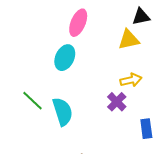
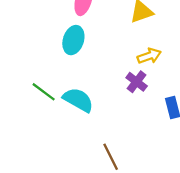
cyan semicircle: (63, 112) -> (78, 100), turned -36

